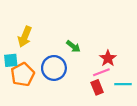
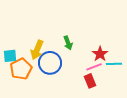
yellow arrow: (25, 37) -> (37, 50), moved
green arrow: (73, 46) -> (68, 43), turned 32
cyan line: (123, 84) -> (114, 64), moved

